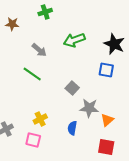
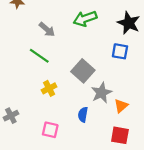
gray square: (72, 88) -> (83, 71), size x1.5
gray star: (89, 108) -> (101, 93), turned -30
yellow cross: (40, 119) -> (49, 88), moved
pink square: (33, 140) -> (50, 130), moved

